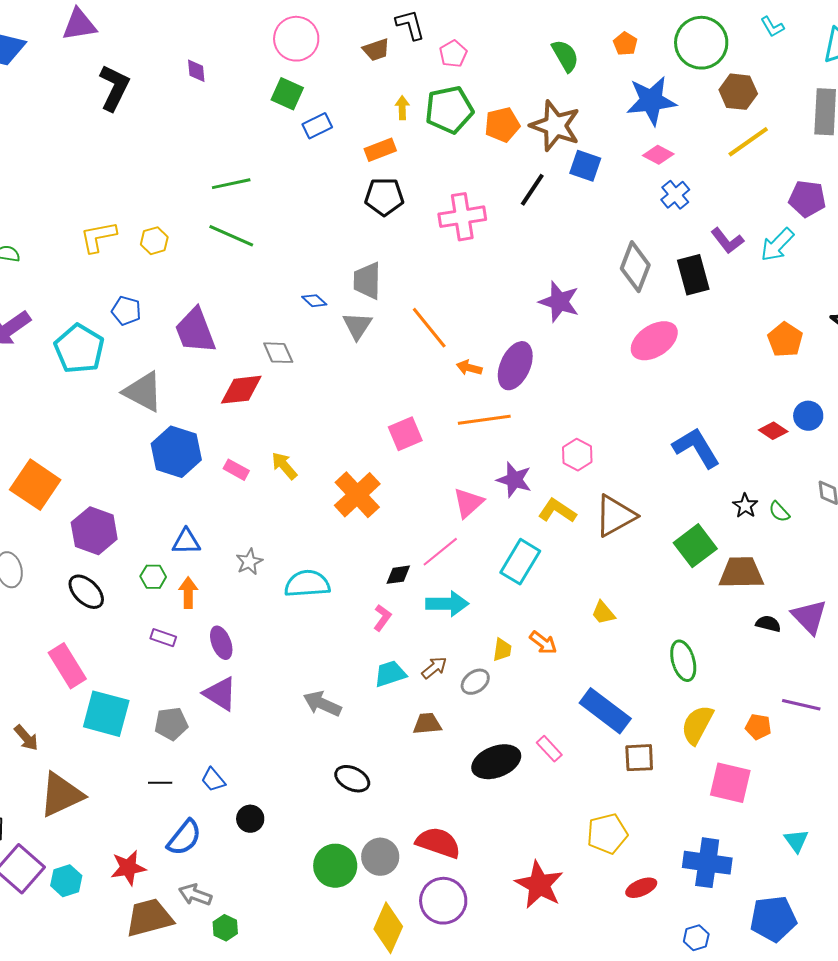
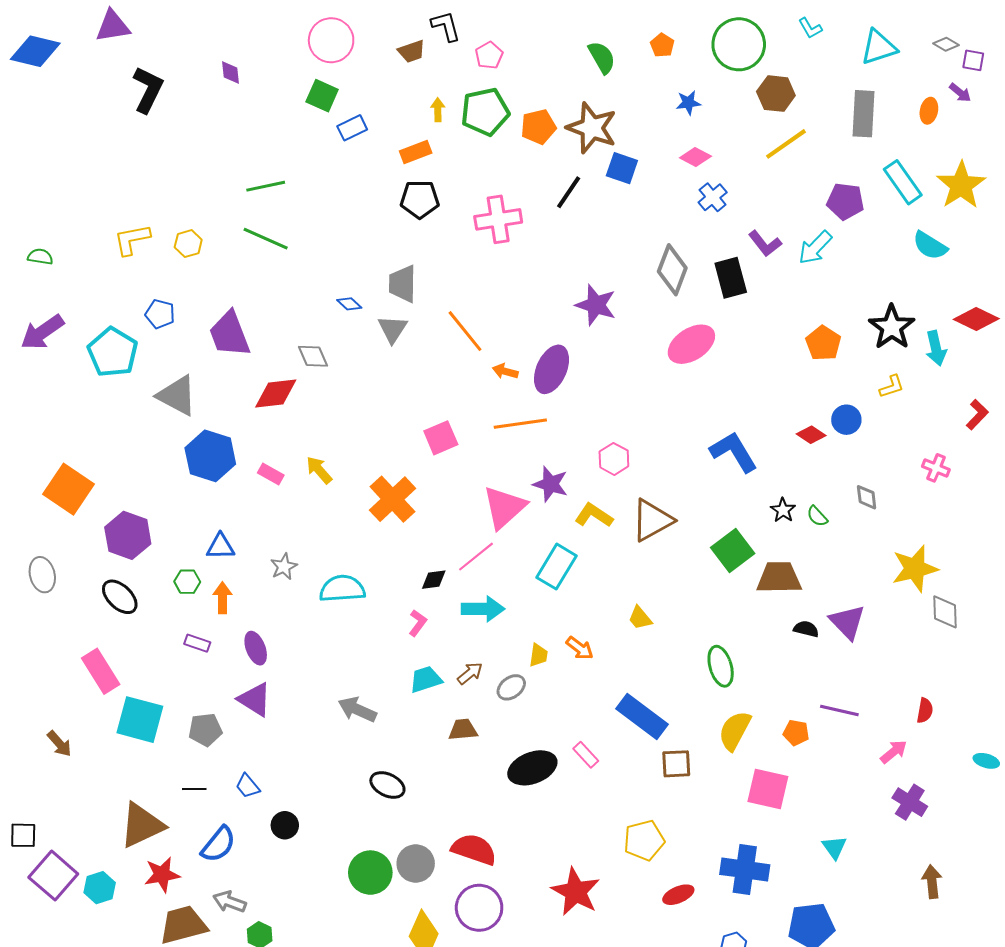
blue star: (651, 101) -> (688, 103), size x0.5
pink triangle: (468, 503) -> (504, 507), size x1.4
brown triangle: (61, 795) -> (142, 825), moved

